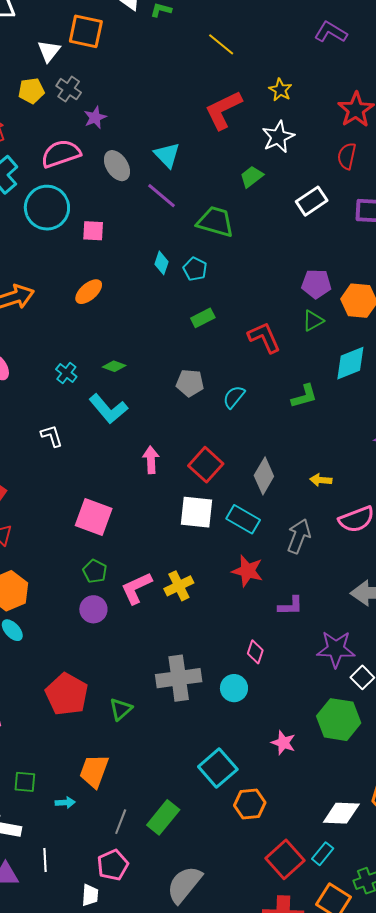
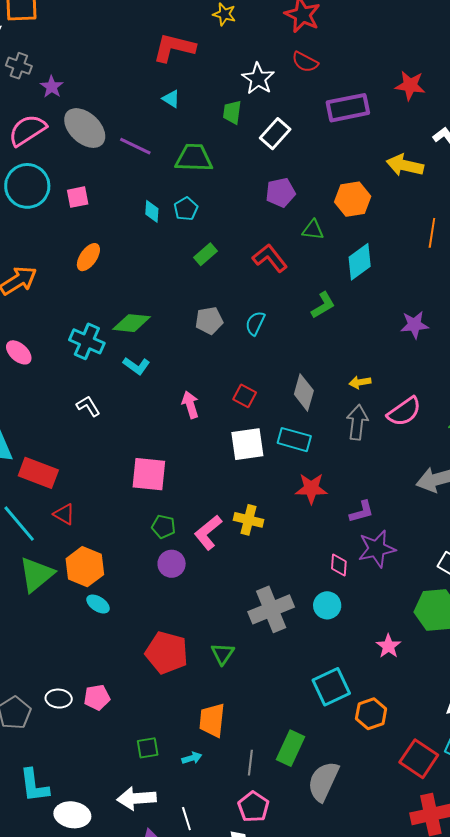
red L-shape: (223, 110) -> (174, 48), turned 54
white star: (278, 137) -> (258, 79), moved
cyan triangle: (167, 155) -> (171, 99), moved, size x0.7
red semicircle: (347, 156) -> (305, 62), turned -60
gray ellipse: (117, 166) -> (85, 128), size x1.4
green trapezoid: (252, 177) -> (232, 112), moved, turned -30
white rectangle: (312, 201) -> (275, 134), moved
cyan pentagon: (195, 269) -> (186, 209), turned 30
purple pentagon: (316, 284) -> (281, 193), moved
green triangle: (313, 321) -> (313, 230), turned 50
green diamond: (114, 366) -> (132, 323), size x1.6
cyan cross: (66, 373) -> (87, 341), size x1.6
cyan L-shape: (108, 409) -> (136, 366), size x0.7
red square: (206, 465) -> (245, 396), size x0.7
gray arrow: (299, 536) -> (357, 422), moved
yellow cross: (179, 586) -> (248, 520), turned -36
purple star: (336, 649) -> (377, 549), moved
pink star: (283, 743) -> (388, 646), turned 30
cyan square: (218, 768) -> (331, 687), turned 30
gray semicircle: (184, 884) -> (323, 781), moved

